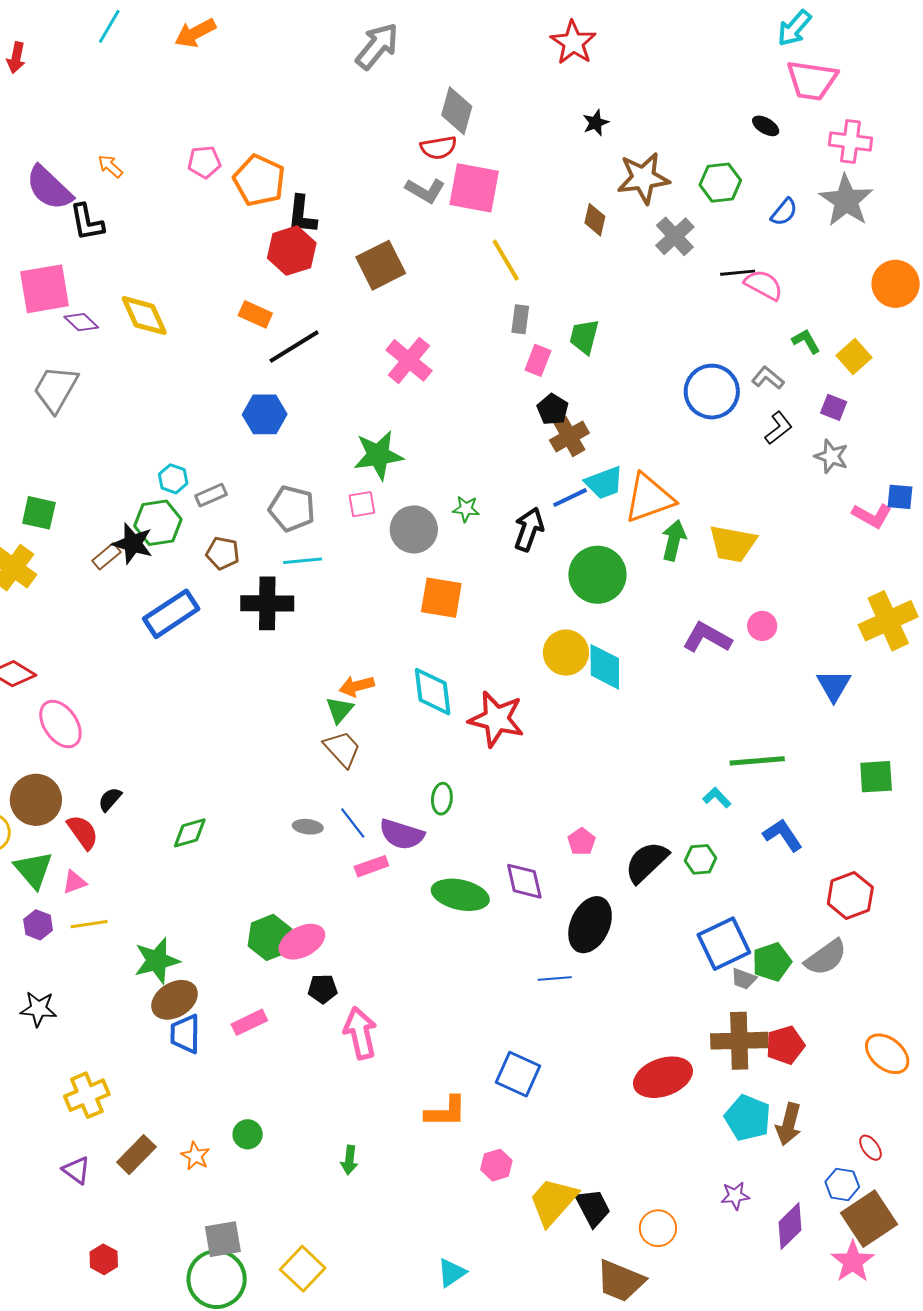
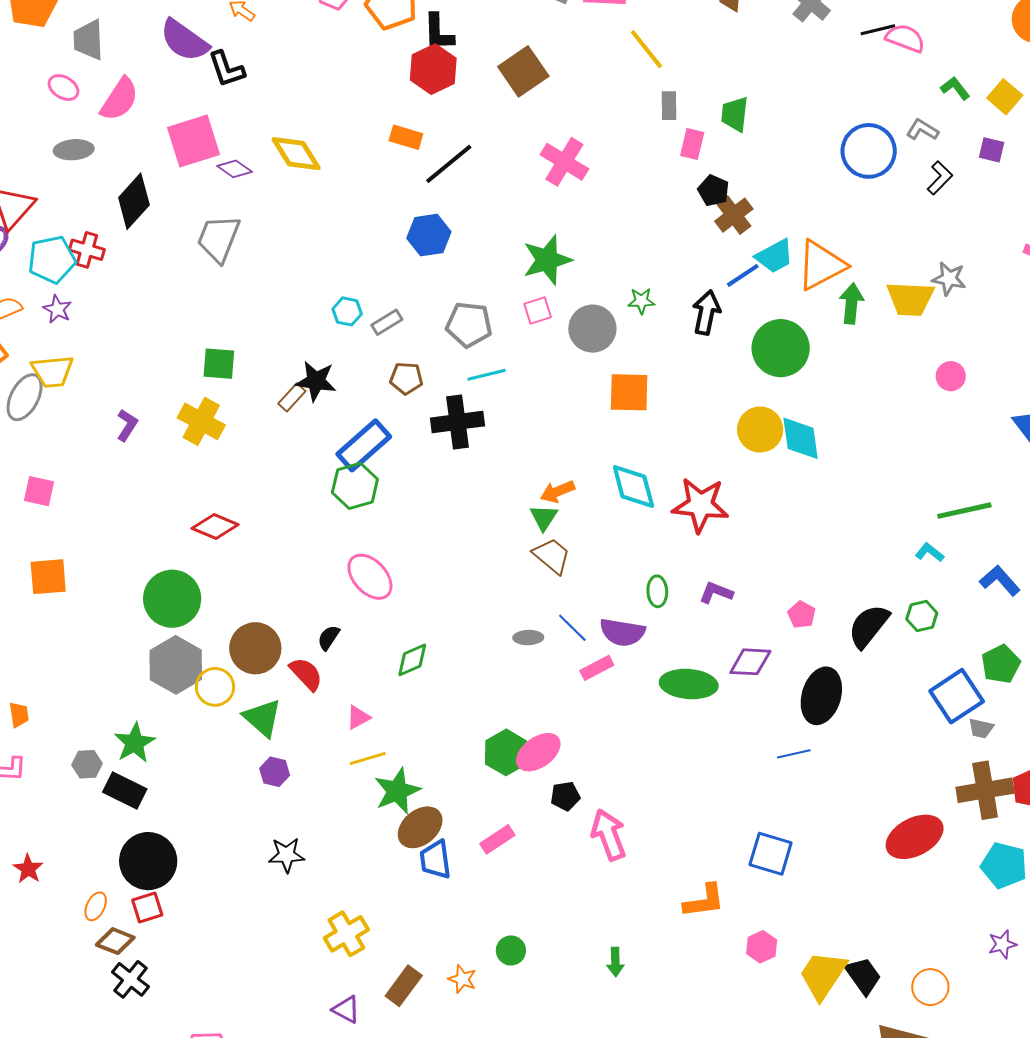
gray star: (831, 456) -> (949, 279), moved
green hexagon: (158, 523) -> (355, 486), moved
purple L-shape: (707, 638) -> (716, 593), moved, size x0.7
pink ellipse: (60, 724) -> (370, 577), moved
purple diamond: (524, 881) -> (750, 662), turned -66
pink triangle: (74, 882) -> (358, 717), moved
yellow line: (89, 924) -> (368, 759), moved
green pentagon: (772, 962) -> (1001, 664), moved

